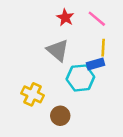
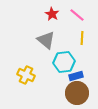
blue rectangle: (96, 64) -> (76, 76), moved
brown circle: (60, 116) -> (77, 93), moved, size x1.5

